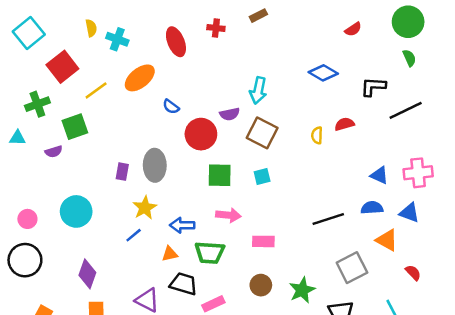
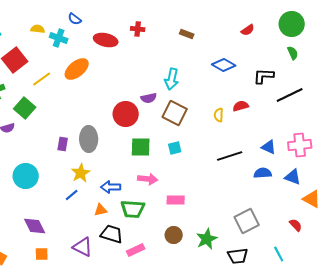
brown rectangle: (258, 16) -> (187, 34), moved, turned 48
yellow semicircle: (91, 28) -> (38, 29), turned -72
red ellipse: (176, 42) -> (106, 40), turned -55
blue semicircle: (171, 107) -> (75, 19), moved
green square: (75, 127) -> (25, 108), turned -30
black line: (328, 219) -> (230, 156), moved
orange triangle: (387, 240) -> (312, 199), moved
purple diamond: (87, 274) -> (35, 226), turned -45

